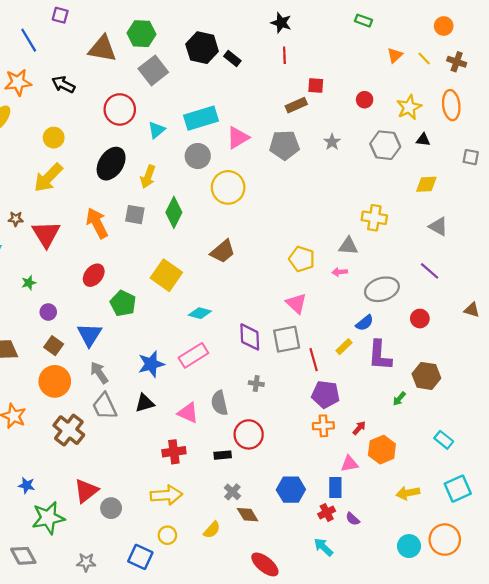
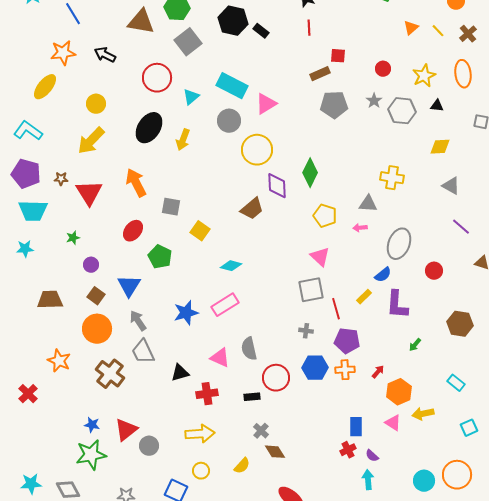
brown cross: (457, 62) -> (468, 34), turned 30
cyan rectangle: (201, 118) -> (232, 86), turned 44
gray star: (332, 142) -> (374, 101), moved
gray pentagon: (284, 145) -> (334, 105), moved
green diamond: (174, 212) -> (310, 173), moved
gray square: (135, 215) -> (171, 207), moved
purple line: (430, 271) -> (461, 227), moved
yellow square: (166, 275) -> (200, 231), size x0.7
gray ellipse: (382, 289) -> (399, 244), turned -52
purple diamond: (250, 337) -> (277, 186), moved
brown hexagon: (426, 376) -> (460, 324), moved
gray cross: (256, 384) -> (306, 331), moved
black triangle: (145, 403) -> (180, 373), moved
pink triangle: (349, 464) -> (393, 423), moved, turned 42
blue star: (27, 485) -> (92, 425), moved
cyan square: (458, 489) -> (469, 428), size x0.7
blue hexagon: (291, 490) -> (315, 368), moved
yellow arrow: (408, 493) -> (423, 414), moved
cyan arrow: (323, 547) -> (368, 480), moved, turned 42

